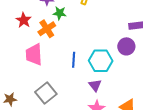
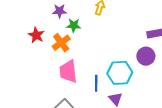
pink trapezoid: (34, 55) -> (68, 71), moved
blue line: (74, 60) -> (96, 83), moved

